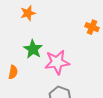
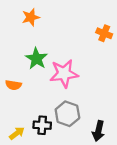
orange semicircle: (13, 72) -> (13, 85), turned 88

